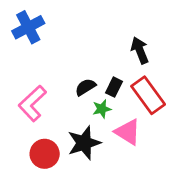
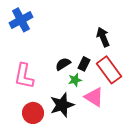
pink L-shape: (32, 103) -> (24, 76), turned -36

